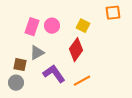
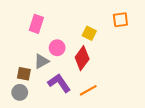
pink circle: (52, 26) -> (57, 48), moved
pink rectangle: (32, 27) -> (36, 24), moved

